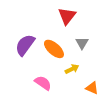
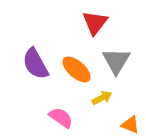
gray triangle: (82, 43) -> (116, 61), size x1.5
purple semicircle: (25, 45) -> (35, 64), turned -65

